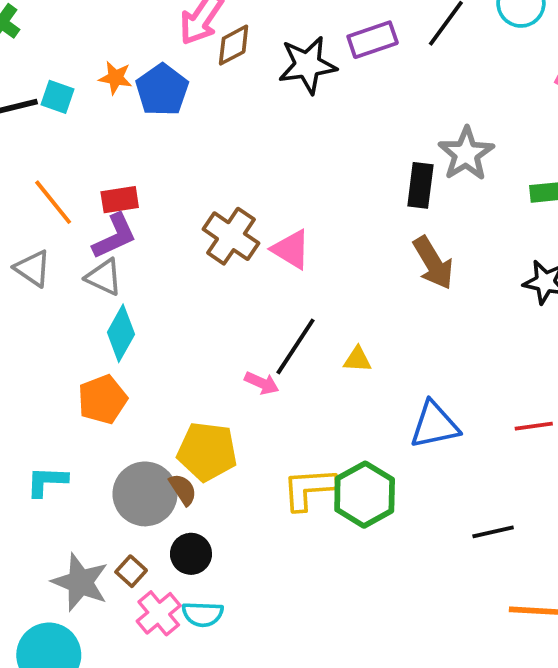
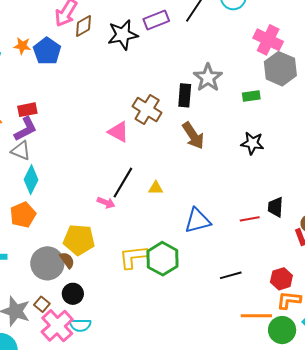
brown cross: (231, 236) -> (147, 110), moved
pink cross: (159, 613) -> (57, 326), size x1.4

